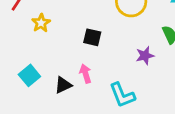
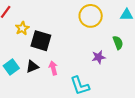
black square: (92, 37) -> (41, 41), moved, size x1.5
black triangle: (63, 85) -> (32, 67), moved

